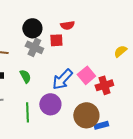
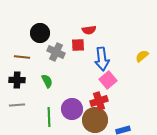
black circle: (32, 28) -> (40, 33), moved
blue arrow: (62, 79) -> (102, 59), moved, turned -50
red cross: (104, 85) -> (99, 101), moved
brown circle: (86, 115) -> (95, 120), moved

